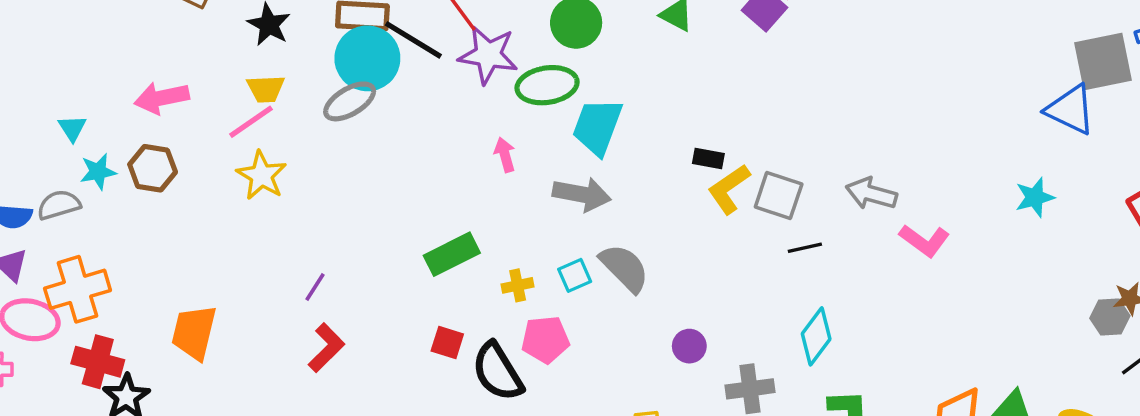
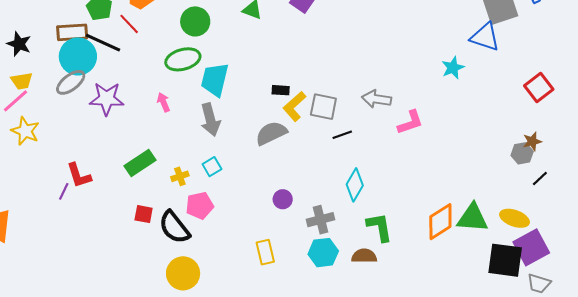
purple star: (488, 55) -> (107, 99), moved
gray arrow: (582, 194) -> (210, 120), turned 72
cyan star: (1035, 197) -> (453, 68), moved
pink L-shape: (924, 241) -> (410, 122), turned -48
gray semicircle: (624, 268) -> (271, 133), moved, turned -64
red L-shape: (326, 348) -> (79, 175), moved, turned 124

